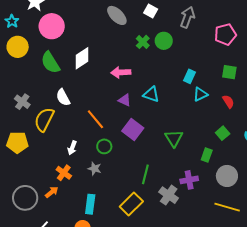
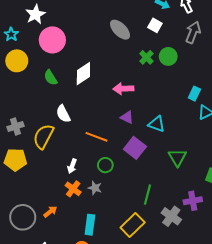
green semicircle: (50, 63) -> (51, 78), size x0.7
cyan triangle: (151, 94) -> (157, 124), moved
gray cross: (22, 102) -> (15, 126), moved, turned 35
orange line: (95, 119) -> (96, 137), turned -30
orange cross: (64, 173) -> (73, 189), moved

